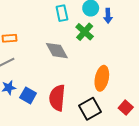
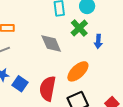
blue arrow: (108, 16) -> (98, 41), moved
orange ellipse: (102, 78) -> (78, 71), moved, turned 30

